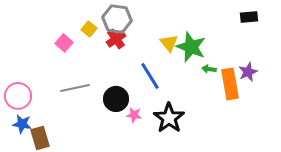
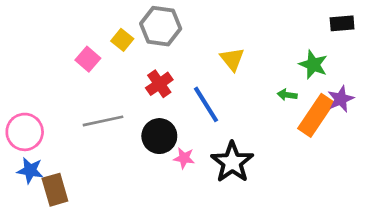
red cross: (116, 39) -> (159, 84), moved
green star: (191, 47) -> (313, 65), moved, size x0.7
orange rectangle: (230, 84) -> (316, 115), turned 44

